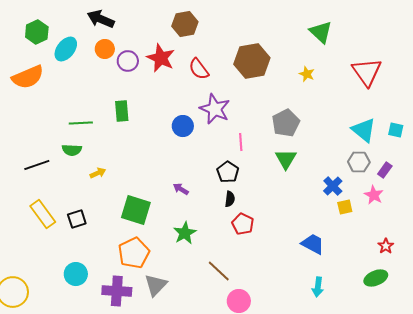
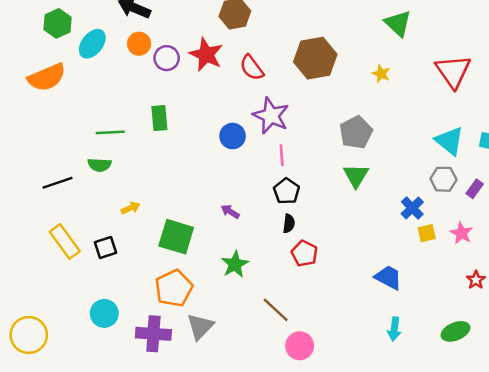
pink line: (241, 142) -> (282, 155), moved
yellow arrow: (98, 173) -> (131, 208), moved
pink star: (374, 195) -> (461, 233), moved
green ellipse: (376, 278) -> (455, 331), moved

